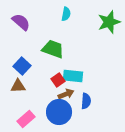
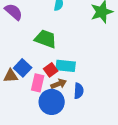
blue square: (22, 66) -> (23, 68), moved
pink rectangle: (26, 119) -> (38, 83), moved, turned -36

